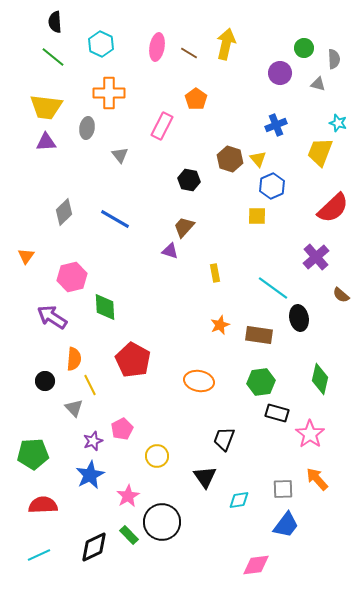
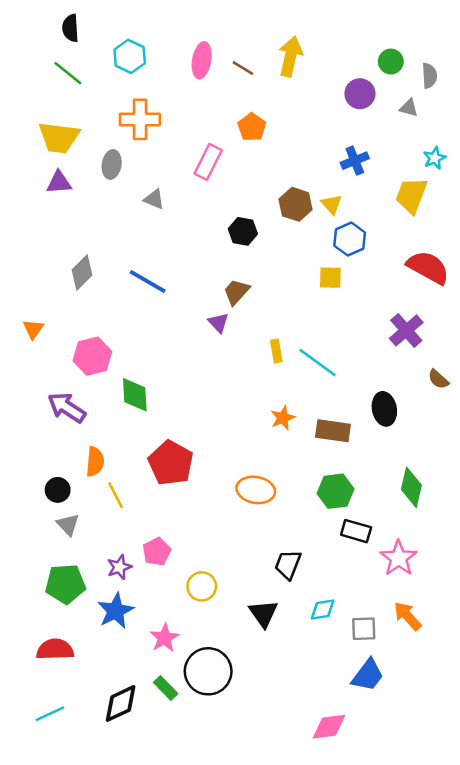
cyan star: (338, 123) -> (435, 158), turned 30
gray triangle: (120, 155) -> (154, 199), turned -30
red semicircle: (333, 208) -> (428, 267), turned -108
purple triangle: (170, 251) -> (218, 323), turned 30
cyan line: (273, 288) -> (317, 363), moved
gray triangle: (74, 408) -> (68, 525), moved
green pentagon: (33, 454) -> (65, 584), moved
cyan diamond: (239, 500) -> (323, 610), moved

